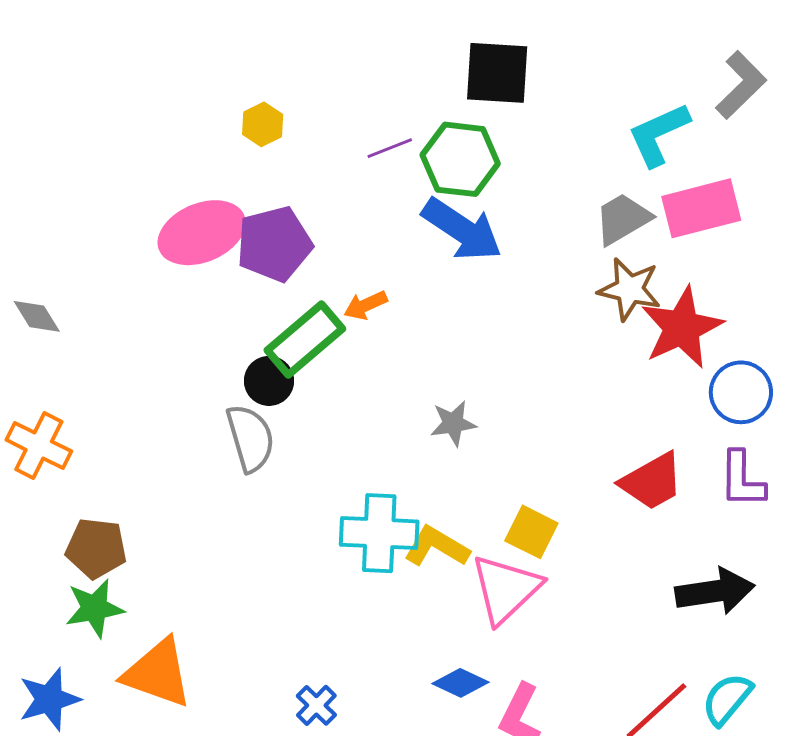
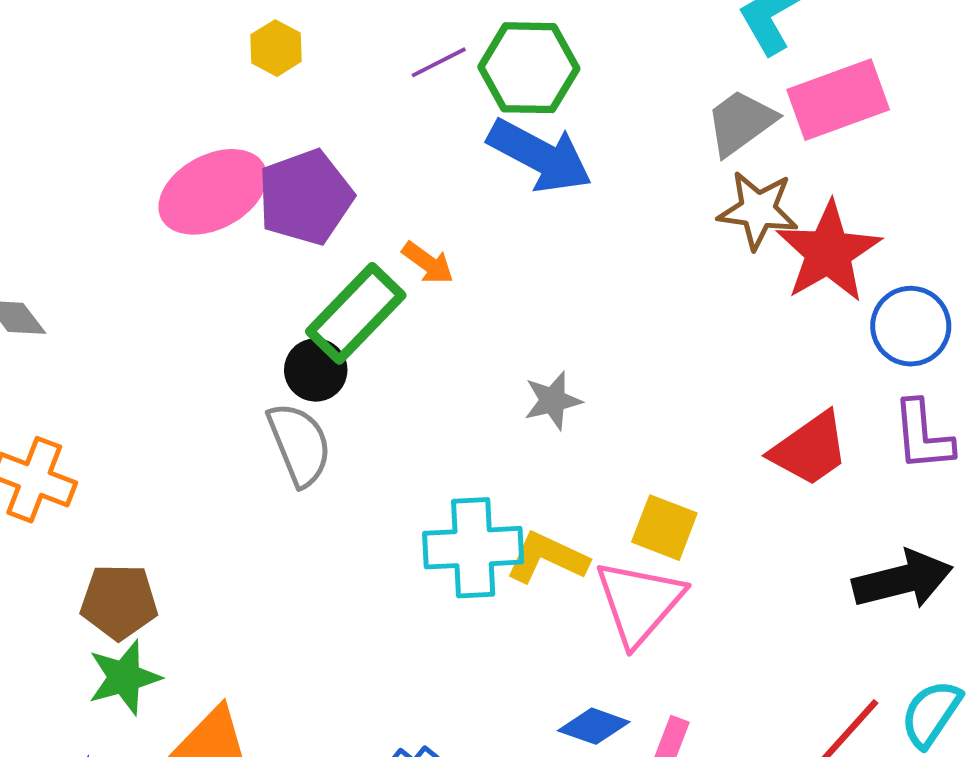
orange arrow: (366, 305) -> (428, 263), turned -114

